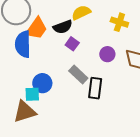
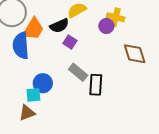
purple circle: (107, 54) -> (106, 26), moved
brown triangle: (25, 112) -> (27, 113), size x0.7

